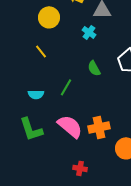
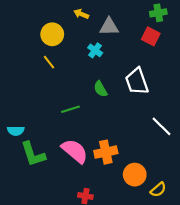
yellow line: (41, 51) -> (49, 62), moved
green line: (66, 87) -> (70, 109), turned 42
cyan semicircle: (36, 94) -> (16, 131), moved

